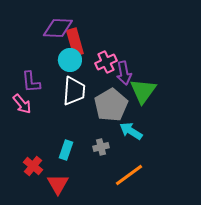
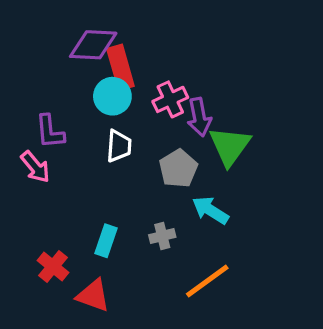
white trapezoid: (74, 91) -> (119, 146), size x0.7
gray pentagon: (111, 105) -> (178, 169), size x0.7
red triangle: (58, 184) -> (93, 295), turned -40

